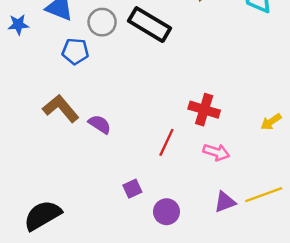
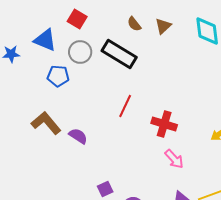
red line: (166, 142) -> (125, 106), moved
pink arrow: (216, 152) -> (174, 159), turned 30

